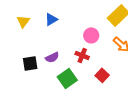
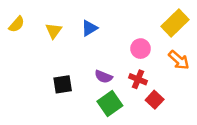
red cross: (82, 55) -> (138, 79), moved
purple semicircle: (52, 57) -> (103, 77), moved, turned 48

